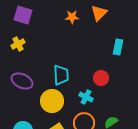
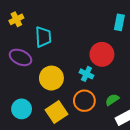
cyan trapezoid: (61, 75) -> (43, 37), moved
red circle: (101, 78) -> (102, 54), size x1.5

